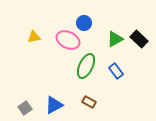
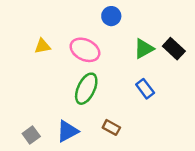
blue circle: (84, 23) -> (111, 16), moved
green ellipse: (86, 66) -> (86, 89), moved

